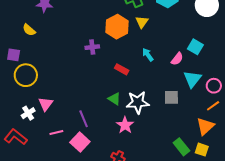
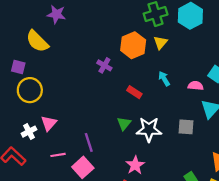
yellow semicircle: (29, 30) -> (37, 41), size x1.6
purple cross: (92, 47) -> (104, 65), turned 32
pink semicircle: (177, 59) -> (196, 86), turned -128
green triangle: (114, 99) -> (124, 124), turned 32
pink star: (125, 125) -> (135, 165), moved

